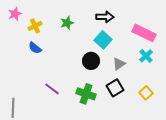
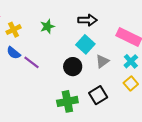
gray triangle: (119, 64) -> (102, 61), moved
purple line: (52, 89) -> (31, 62), moved
yellow square: (146, 93) -> (131, 84), moved
green cross: (86, 94) -> (67, 101), turned -30

